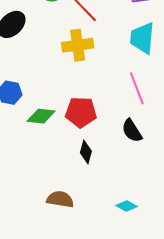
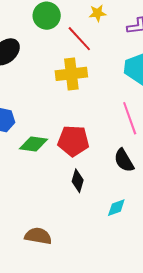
brown semicircle: (60, 199) -> (38, 236), moved
cyan diamond: (127, 206) -> (116, 208), moved, turned -50

